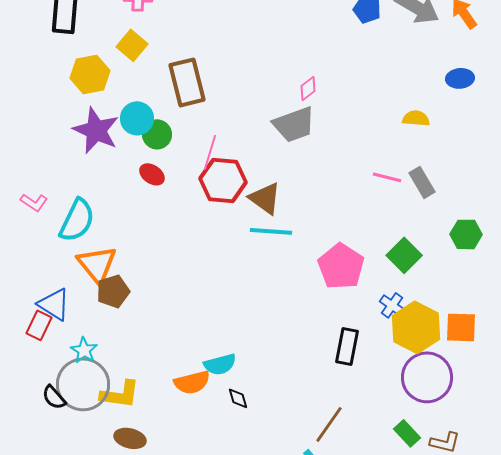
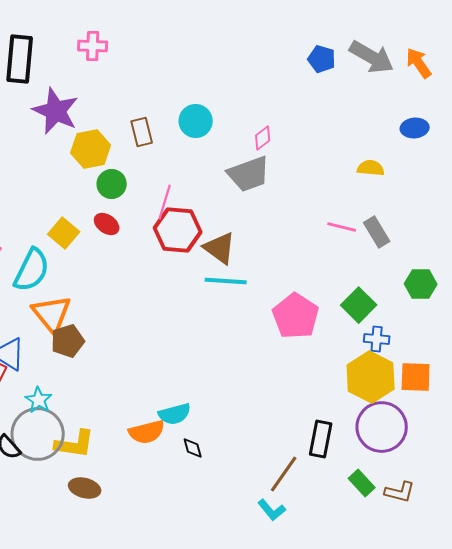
yellow square: (132, 45) -> (64, 233), moved
yellow hexagon: (90, 74) -> (91, 149), moved
brown rectangle: (187, 82) -> (142, 132), size x0.6
cyan circle: (137, 118) -> (196, 121), moved
purple star: (96, 130) -> (56, 111), moved
blue cross: (392, 305) -> (377, 339), moved, turned -30
black rectangle: (347, 346) -> (321, 439), moved

